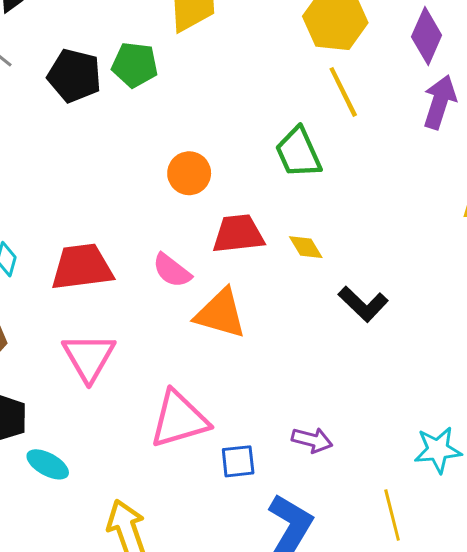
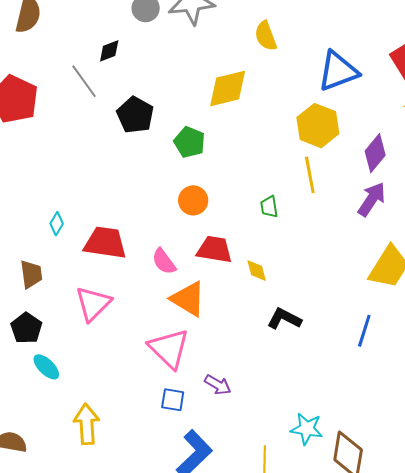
green pentagon: (135, 65) -> (190, 142), moved
green trapezoid: (298, 153) -> (269, 207), size x0.6
black L-shape: (363, 304) -> (284, 319), turned 148
pink triangle: (179, 419) -> (169, 348), moved, turned 45
purple arrow: (312, 440) -> (218, 385), moved

